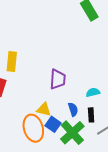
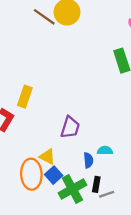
blue semicircle: (73, 109) -> (88, 160), moved
black rectangle: (91, 115) -> (96, 184), moved

